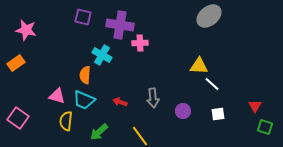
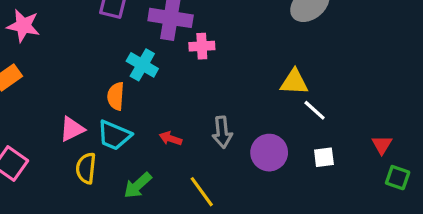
pink triangle: (57, 96) -> (72, 129), turned -42
purple circle: (183, 111) -> (269, 153), size x1.5

